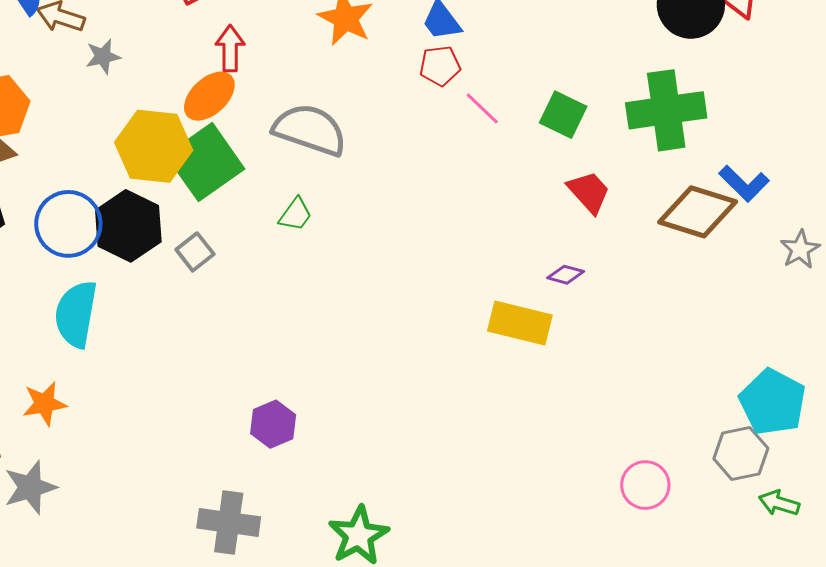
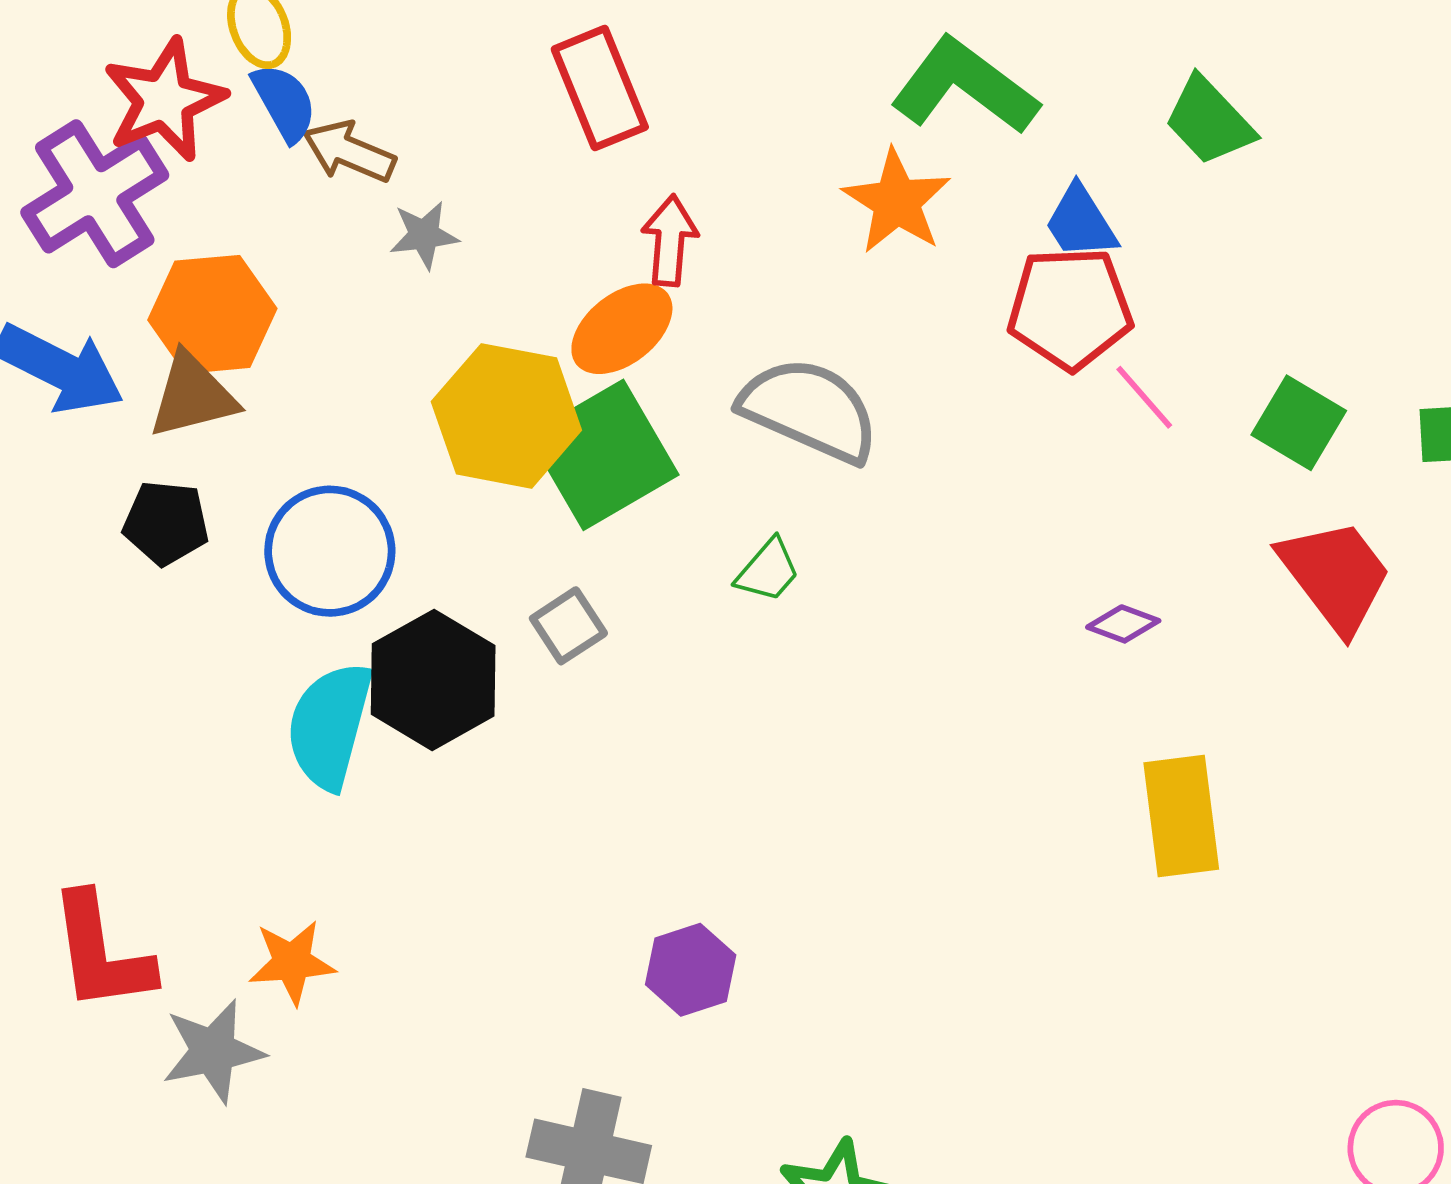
red pentagon: (440, 66) -> (1070, 308), size x1.6
red trapezoid: (589, 192) -> (1336, 576), size x1.4
black hexagon: (128, 226) -> (433, 680), moved
purple diamond: (566, 275) -> (1123, 624), moved
yellow rectangle: (520, 323) -> (1181, 816), turned 64
orange star: (45, 404) -> (292, 962), moved

